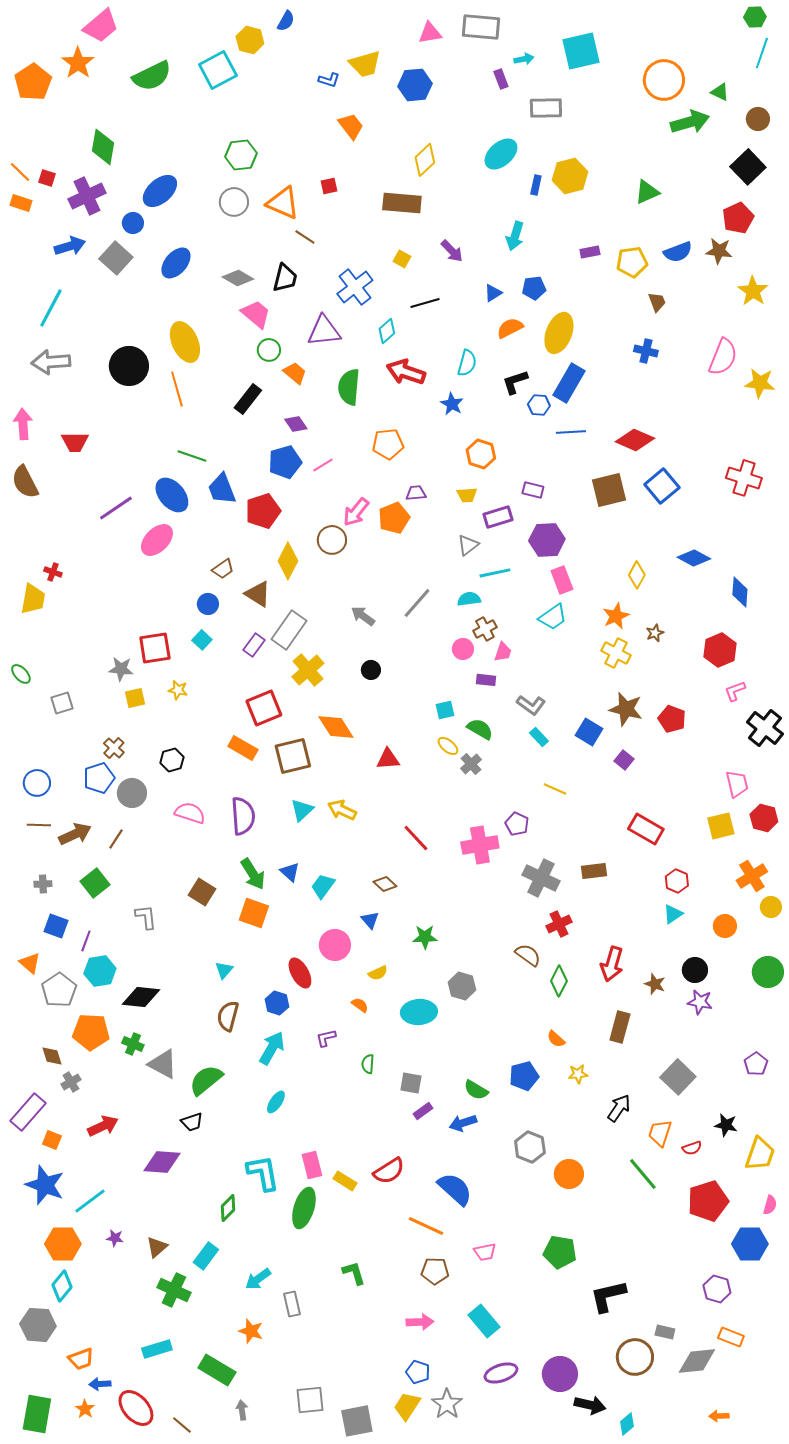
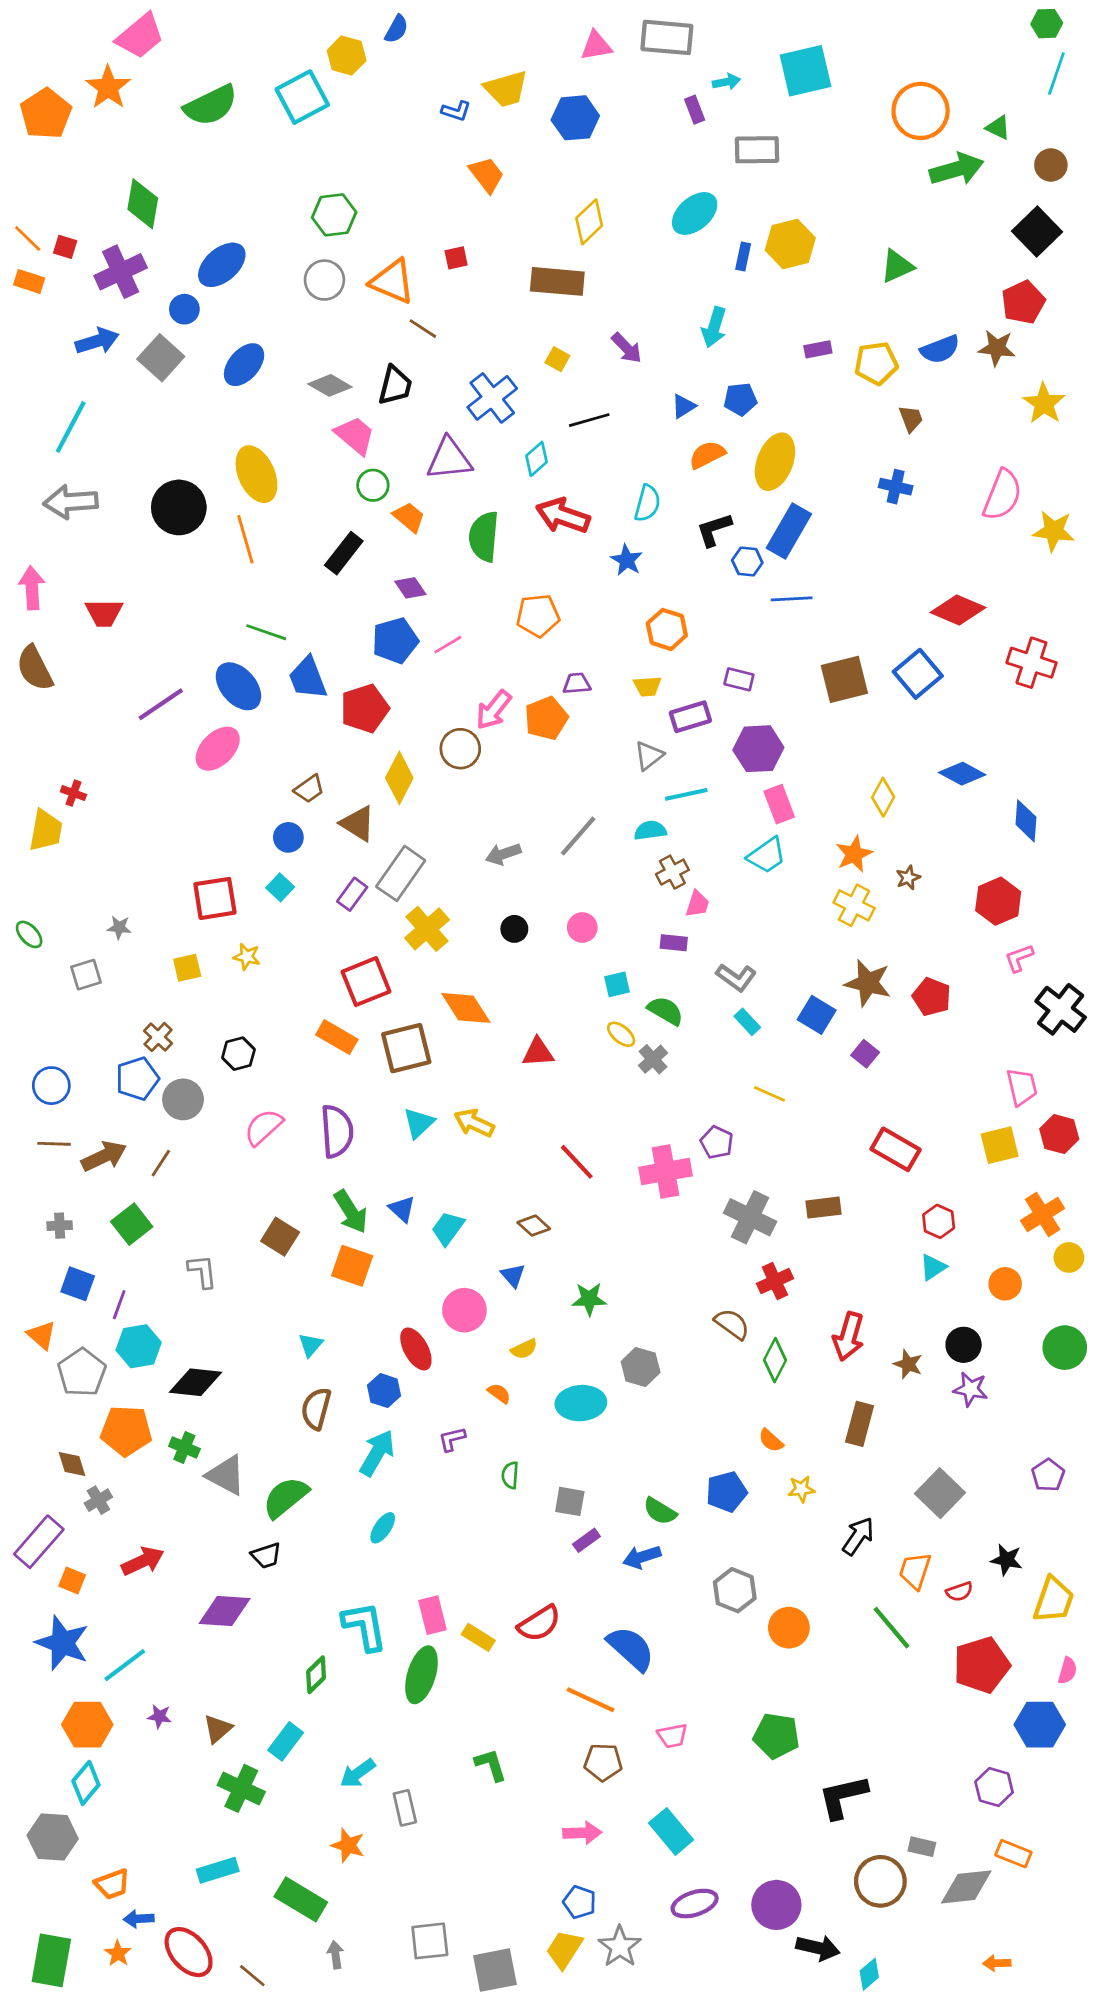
red diamond: (635, 440) -> (958, 610), moved
gray arrow: (363, 616) -> (503, 854), turned -55
pink circle: (463, 649) -> (582, 928), moved
gray star: (121, 669) -> (119, 928), moved, size x0.7
pink semicircle: (190, 813) -> (263, 1127), turned -60

